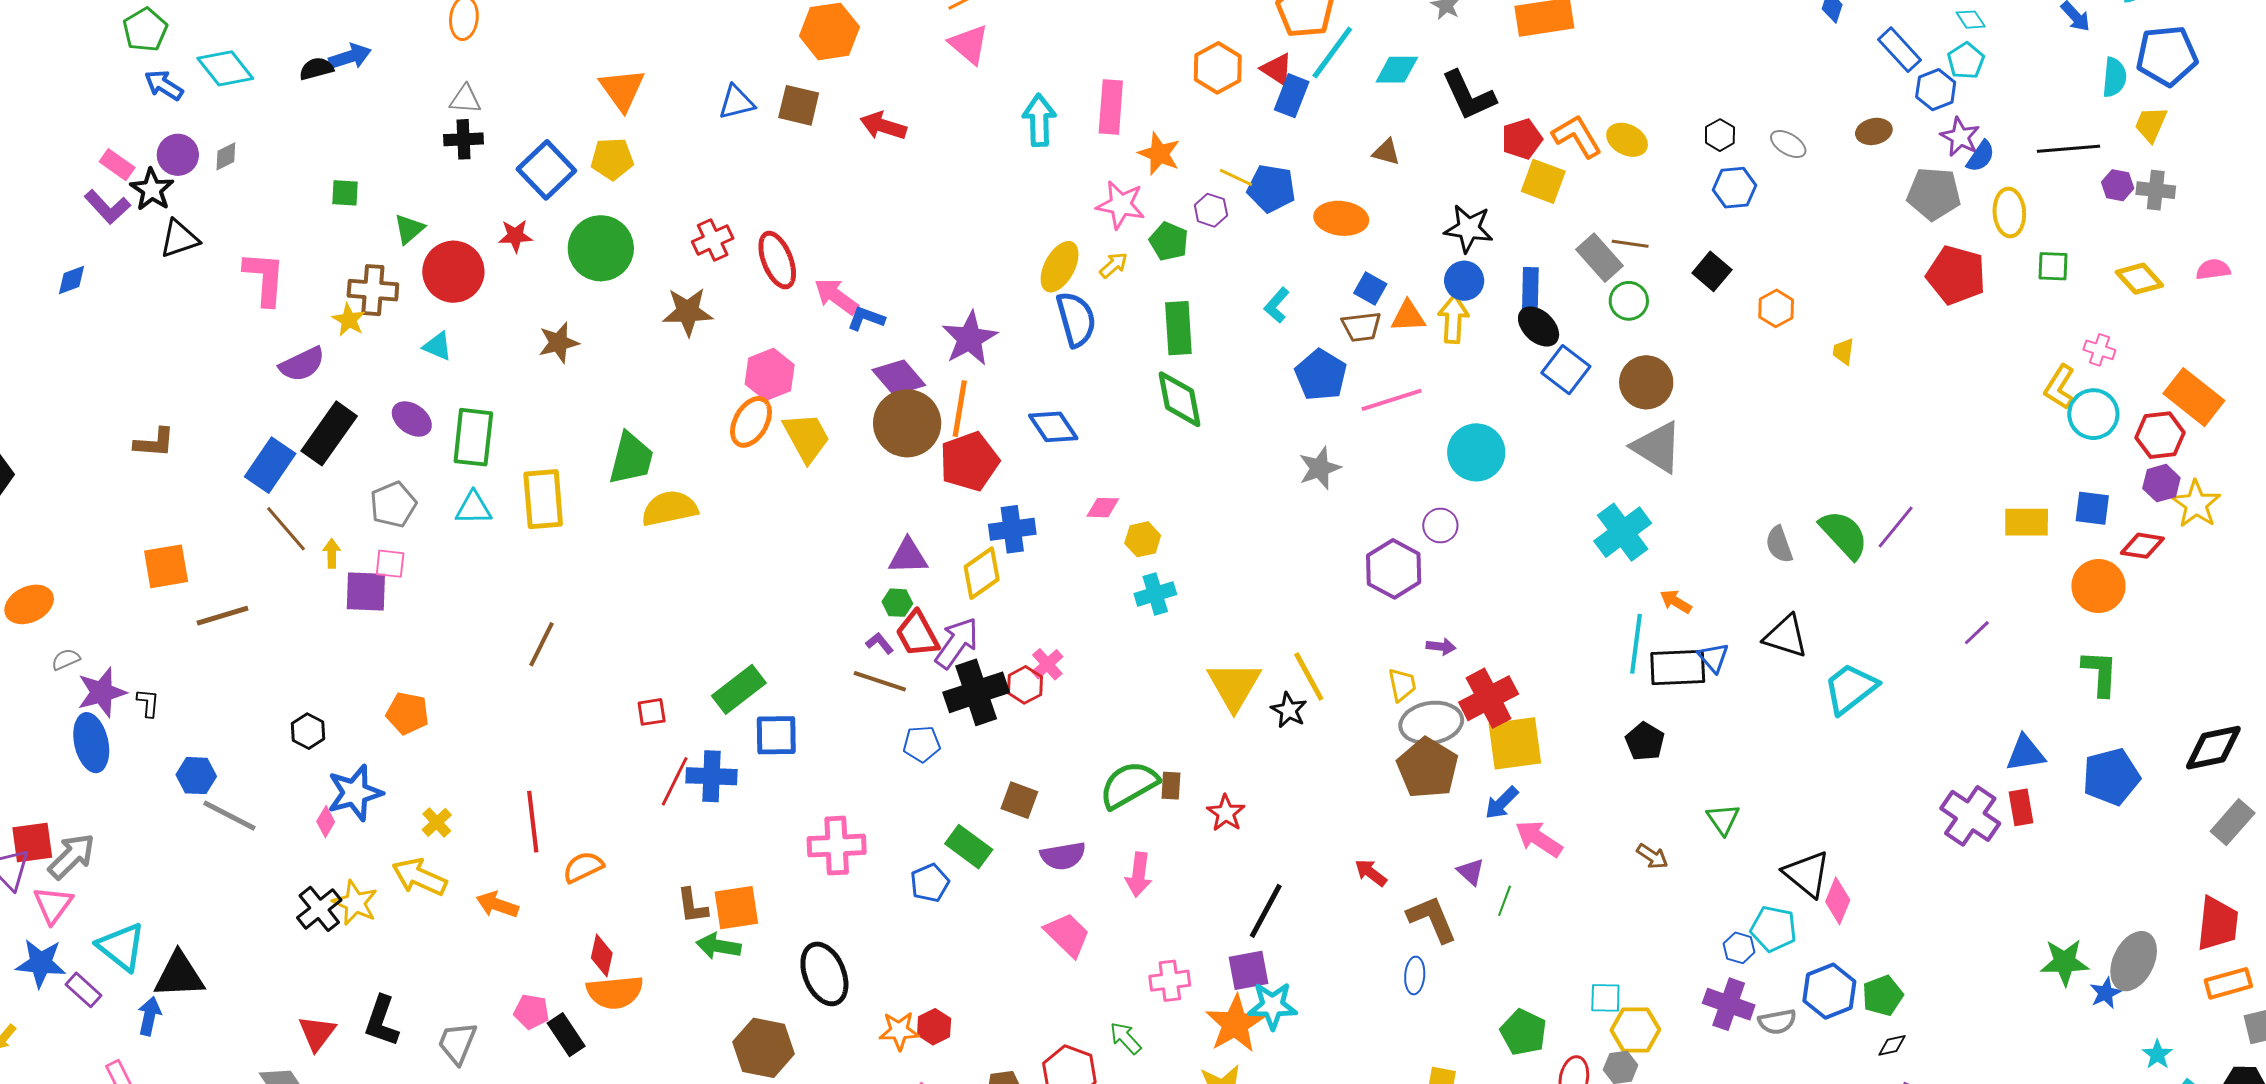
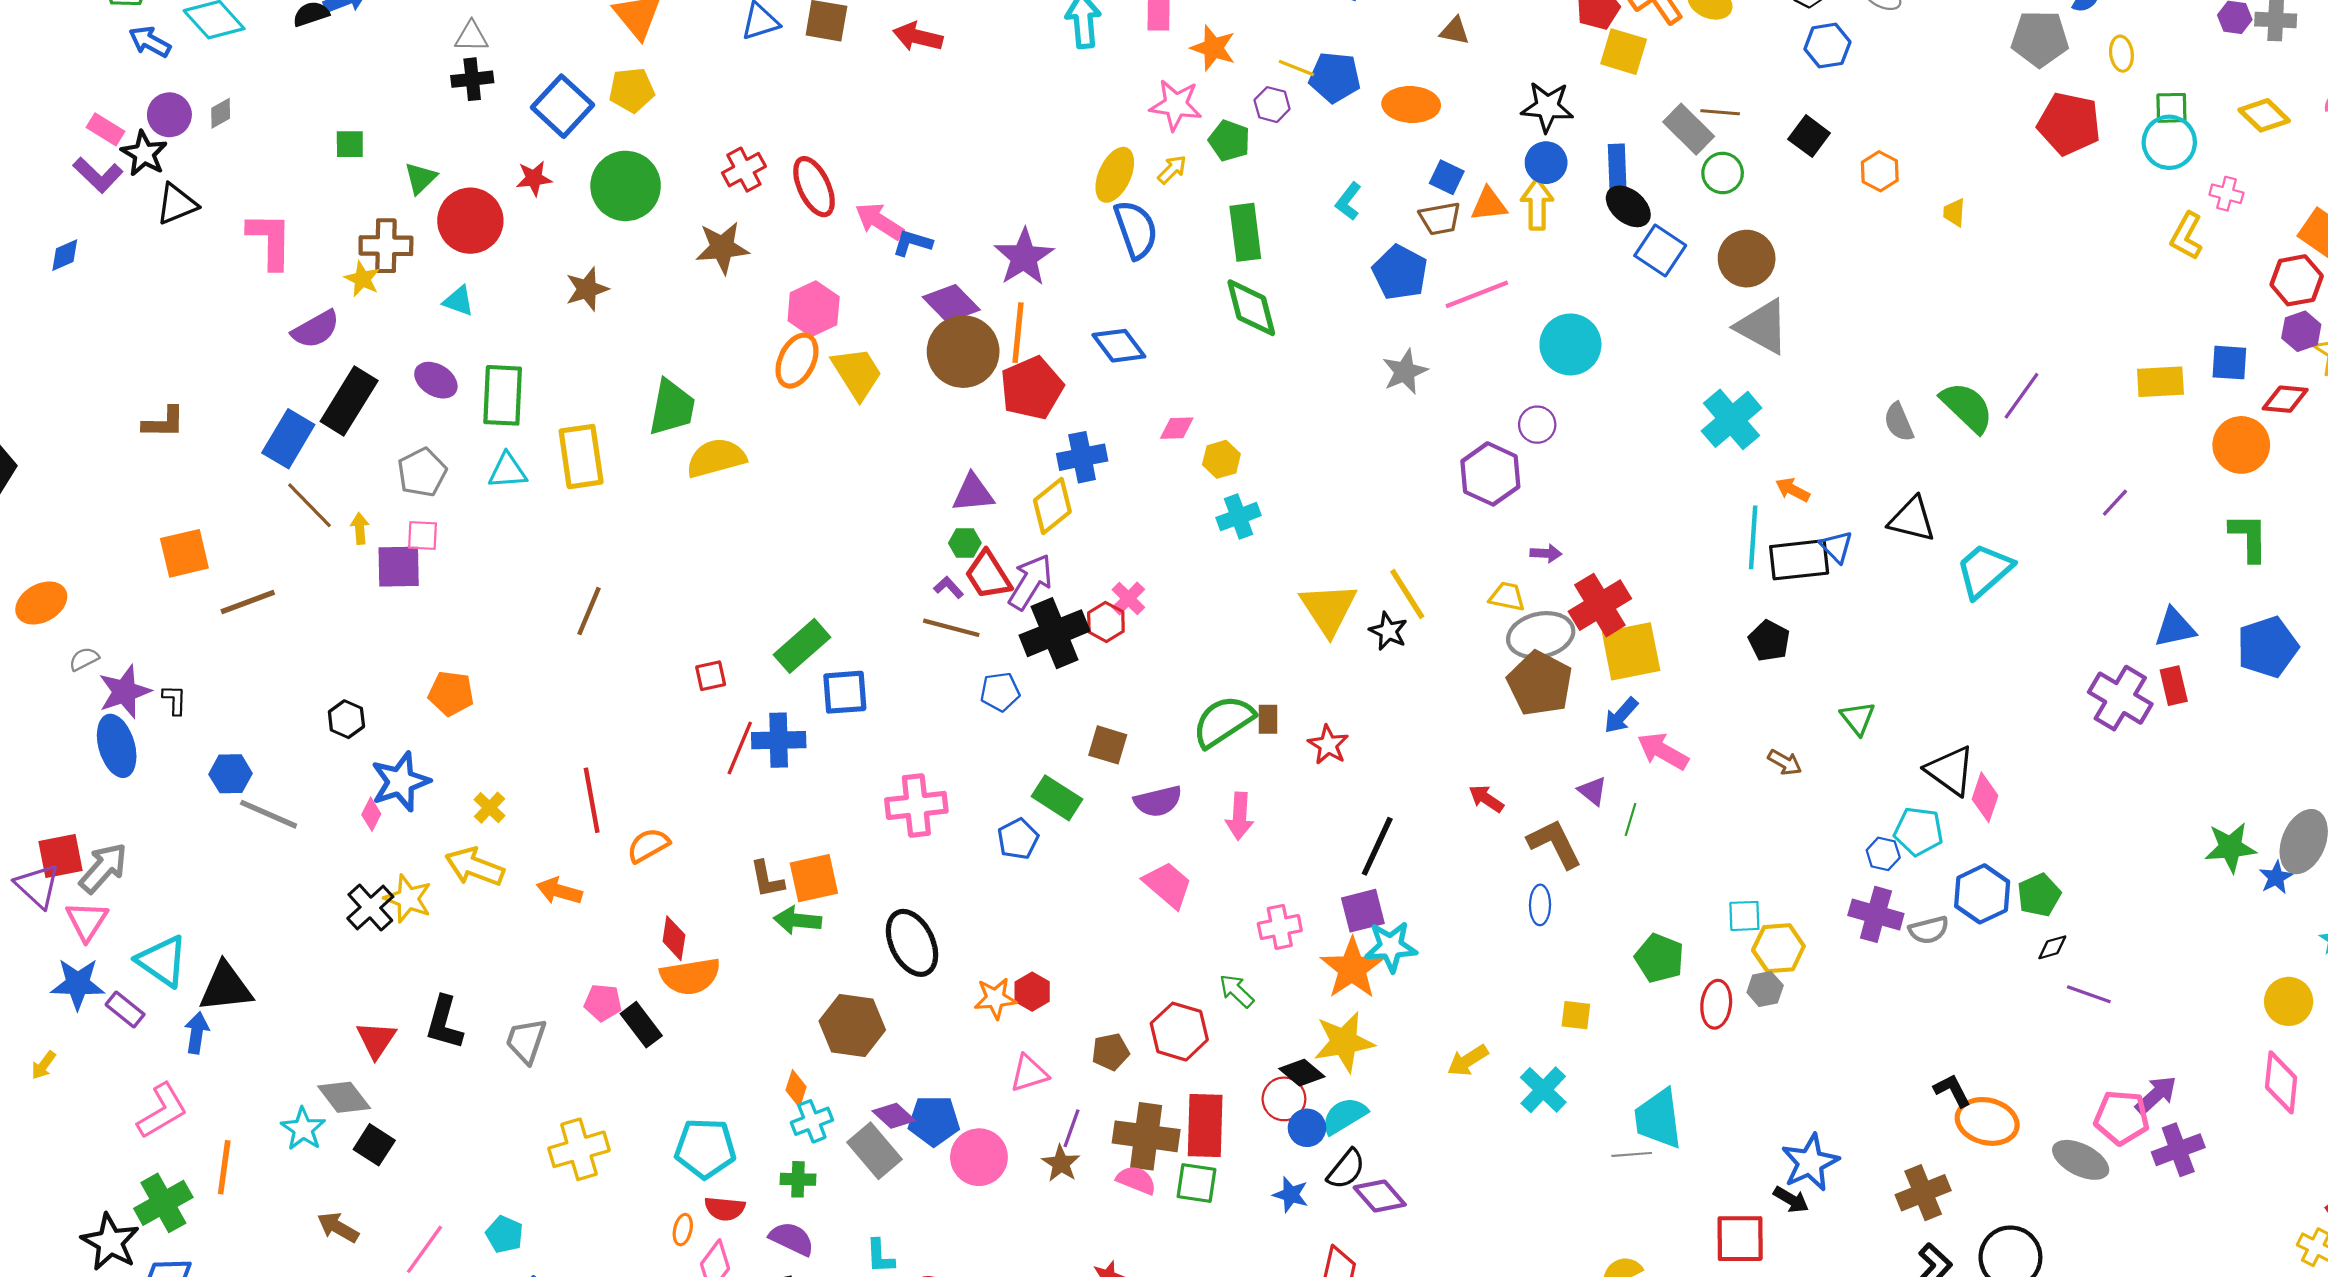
yellow ellipse: (2009, 212) -> (2121, 54), size x0.7
cyan circle: (2093, 414) -> (2169, 142), moved
yellow trapezoid: (1402, 685) -> (1507, 597), turned -63

